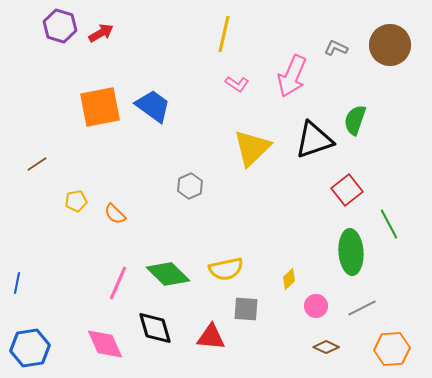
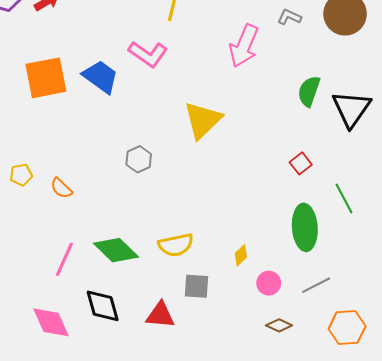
pink L-shape: (237, 84) -> (148, 54), moved, size x1.6
black triangle: (314, 140) -> (351, 109), moved, turned -36
red square: (347, 190) -> (301, 163), size x0.7

